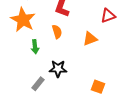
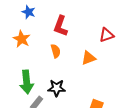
orange star: (23, 20) -> (22, 39), size x0.7
green arrow: (35, 47) -> (27, 82), moved, size x1.6

